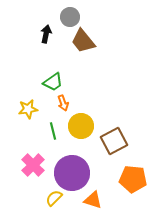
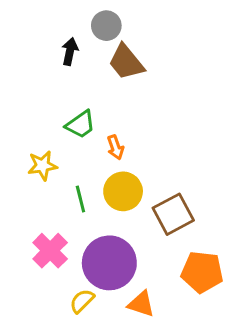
orange arrow: (63, 103) -> (115, 147), moved

